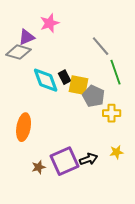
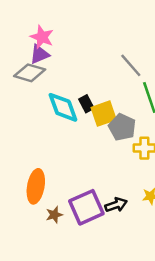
pink star: (50, 23) -> (42, 37), moved, turned -30
yellow square: (79, 85) -> (104, 114), turned -30
orange ellipse: (24, 127) -> (36, 186), moved

